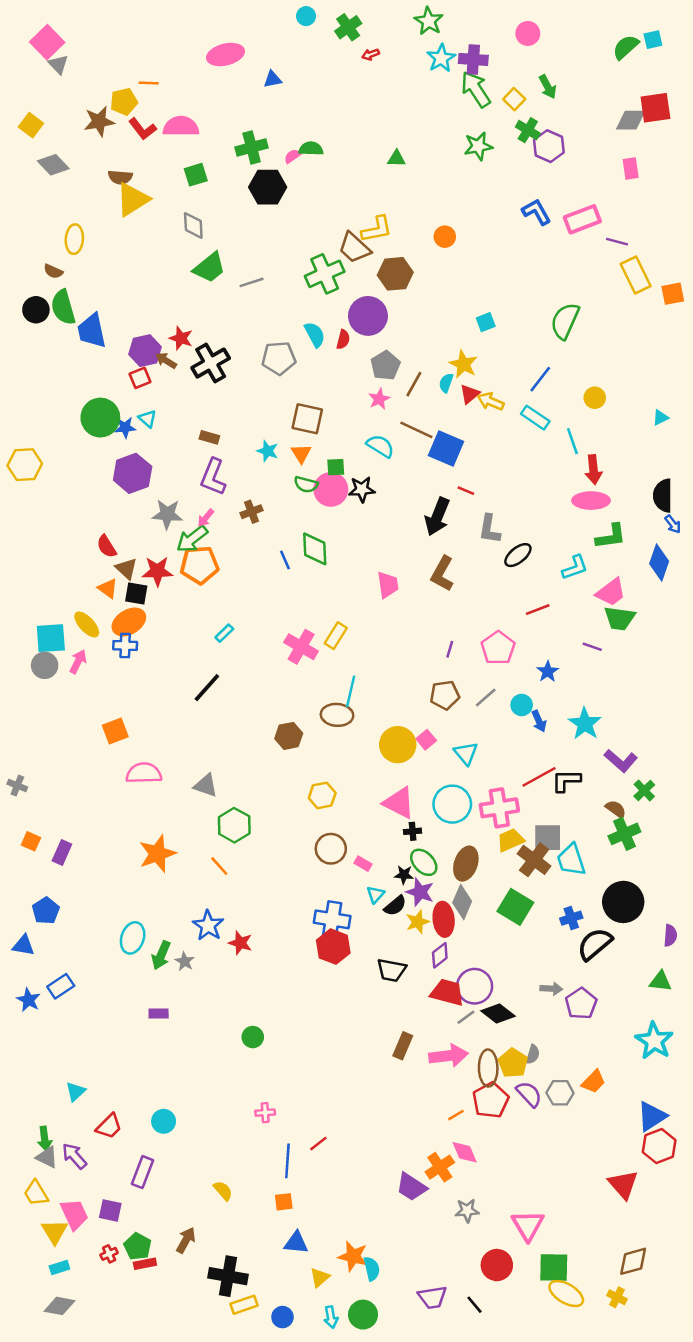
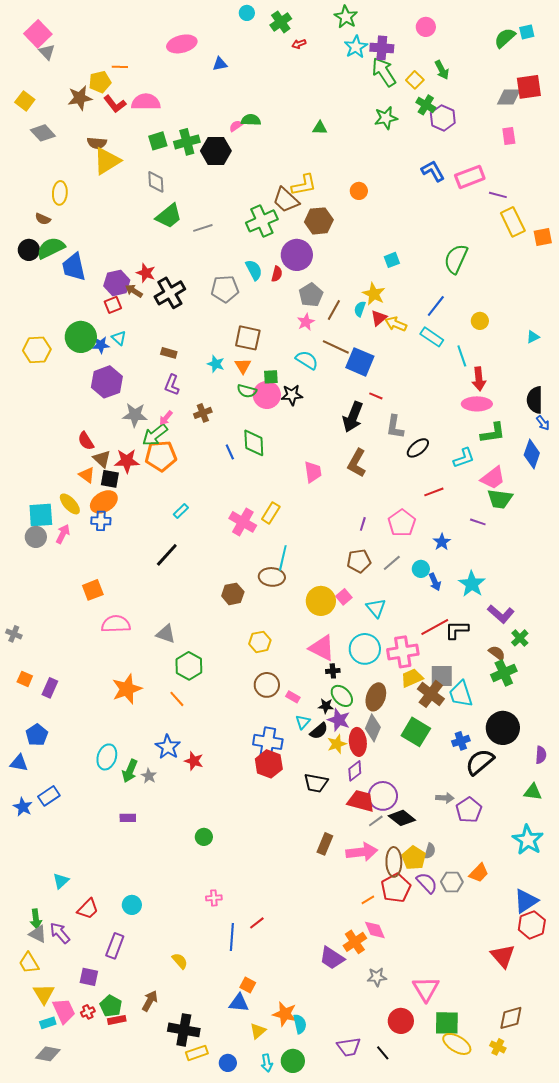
green cross: (252, 147) -> (187, 142), moved
green semicircle: (63, 307) -> (51, 248), turned 80
yellow hexagon: (25, 465) -> (37, 350), moved
purple L-shape: (213, 477) -> (172, 385), size x0.7
orange square: (284, 1202) -> (248, 985), moved, turned 35
pink trapezoid: (74, 1214) -> (64, 1011), moved

